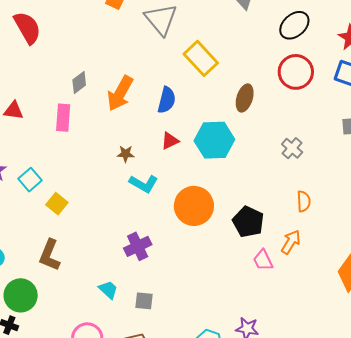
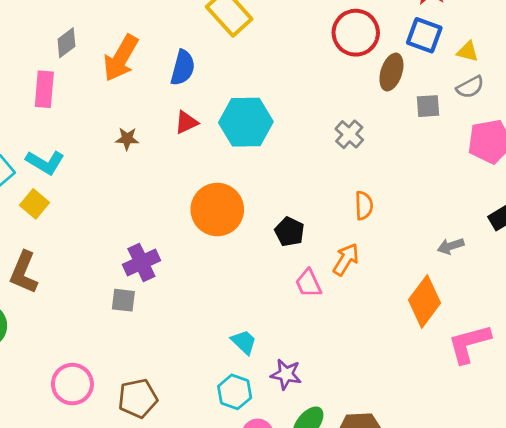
brown ellipse: (245, 98) -> (391, 72), moved
cyan L-shape: (144, 184) -> (45, 162), moved
black pentagon: (248, 222) -> (289, 232), size x0.7
cyan trapezoid: (108, 290) -> (244, 342), moved
gray square: (144, 301) -> (123, 300), moved

